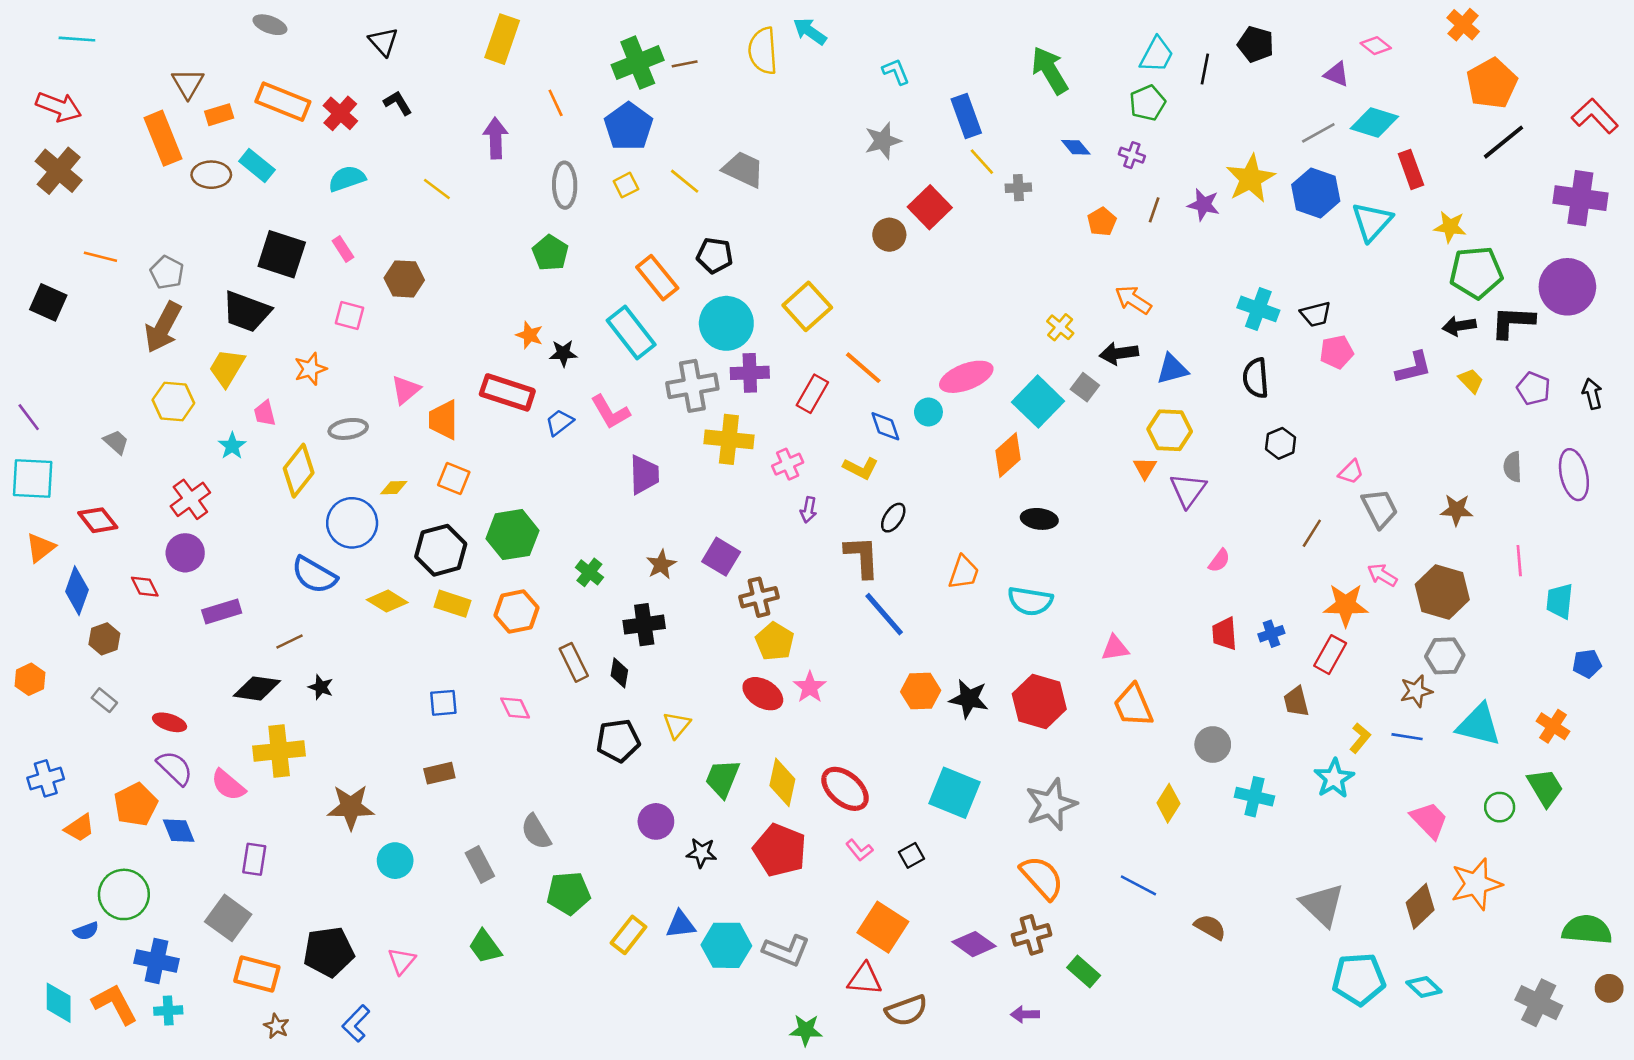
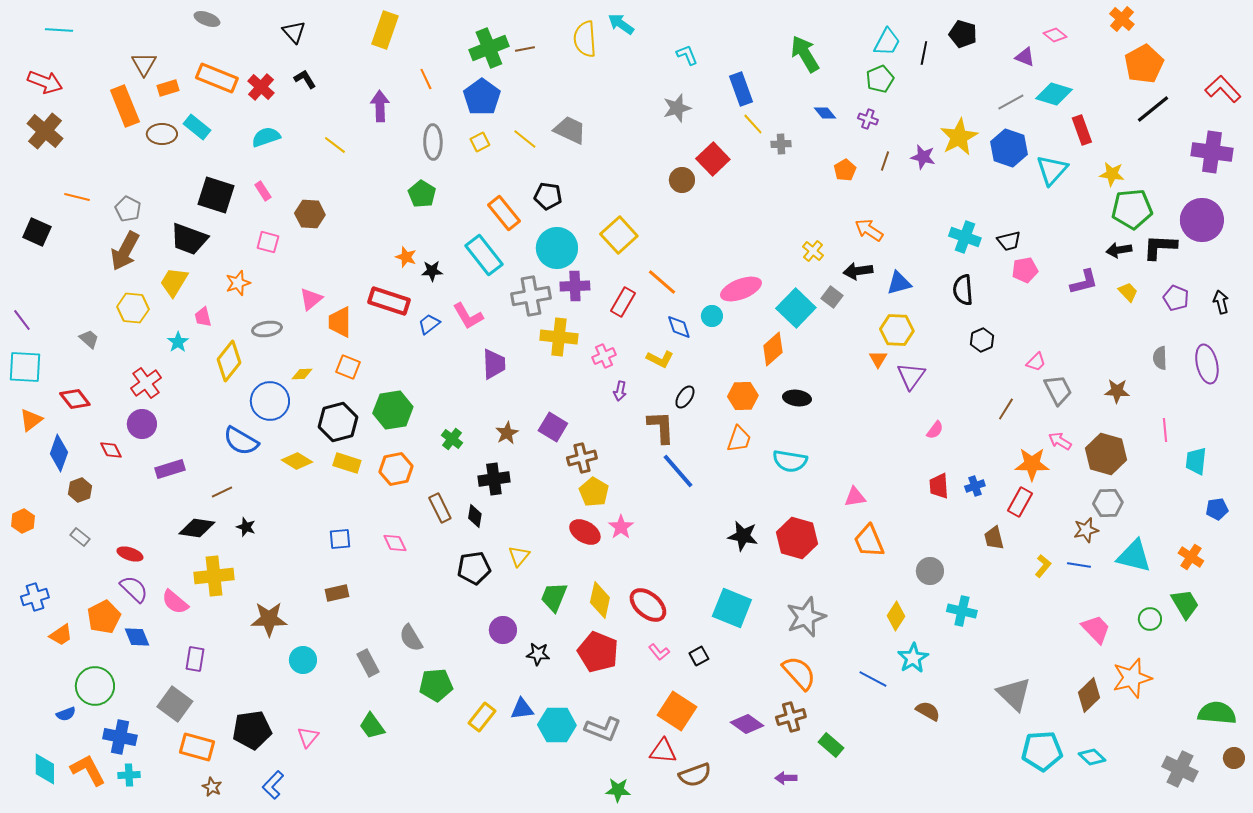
orange hexagon: (921, 691) -> (743, 396), moved
cyan star: (1334, 778) -> (913, 658), moved

